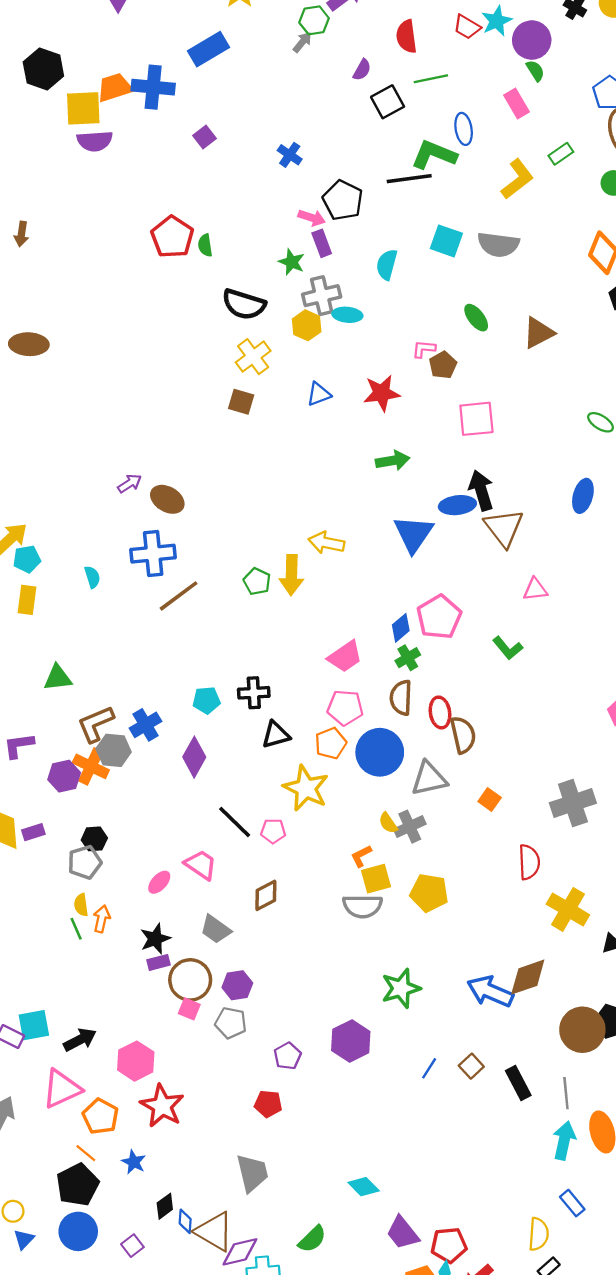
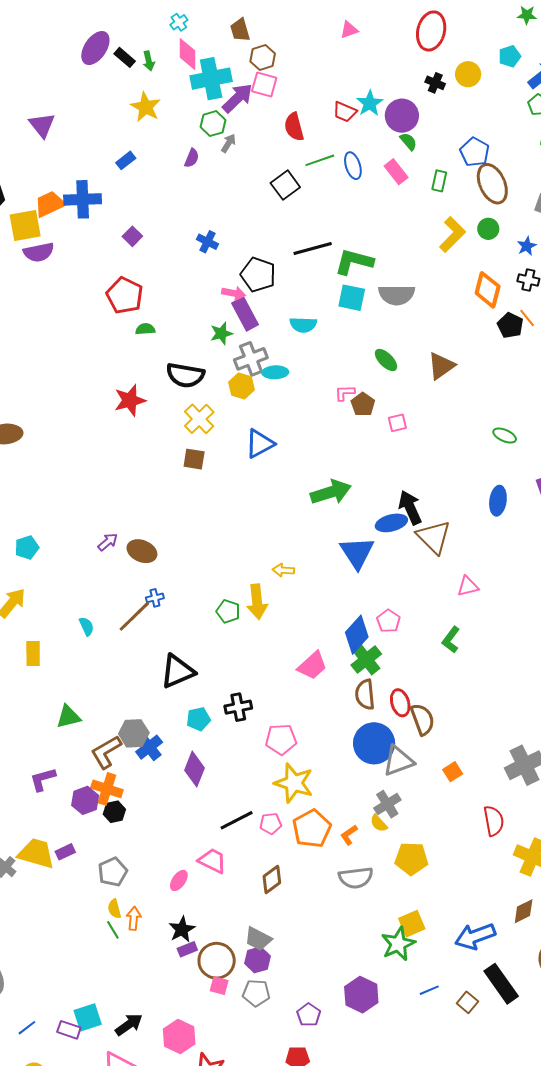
gray arrow: (302, 42) -> (228, 143), moved
blue rectangle: (209, 49) -> (126, 160), size x0.6
purple semicircle: (362, 70) -> (192, 158), moved
blue ellipse: (464, 129) -> (353, 166), moved
green rectangle: (561, 154) -> (439, 181), moved, turned -35
green L-shape: (434, 155) -> (354, 262), moved
yellow L-shape: (517, 179) -> (452, 235), moved
red pentagon: (172, 237) -> (125, 295), moved
purple rectangle: (322, 243) -> (245, 314), size x1.4
green semicircle: (205, 245) -> (145, 329), turned 102
green star: (292, 262) -> (221, 333), turned -30
cyan semicircle: (387, 265) -> (303, 325), turned -96
red star: (382, 393) -> (130, 400), moved
blue triangle: (319, 394) -> (260, 444), size x1.4
pink square: (476, 419) -> (397, 423), moved, size x0.6
green arrow: (393, 461) -> (331, 492), size x1.4
yellow arrow: (326, 543) -> (283, 570), size x0.7
blue cross: (153, 554) -> (155, 598), moved, size x0.5
cyan pentagon: (27, 559) -> (27, 548), moved
brown line: (179, 596) -> (134, 616), moved
pink pentagon: (439, 617) -> (388, 621), size x0.6
blue diamond: (401, 628) -> (357, 635), size x1.5
green L-shape: (508, 648) -> (451, 640), turned 84
green cross: (408, 658) -> (366, 659), size x1.4
pink pentagon: (345, 708) -> (281, 739), moved
black triangle: (276, 735) -> (177, 671), moved, size x1.4
orange pentagon: (331, 743) -> (312, 829), moved, size x1.4
gray hexagon: (114, 750) -> (134, 733), moved
blue circle: (380, 752) -> (374, 743), moved
orange square: (490, 799) -> (453, 772), turned 30
black line: (235, 822) -> (237, 820), turned -64
yellow semicircle: (388, 823) -> (379, 823), moved
black hexagon: (94, 839) -> (114, 812), moved
yellow square: (376, 879) -> (412, 924), moved
gray trapezoid: (216, 929) -> (258, 939), moved
brown diamond: (528, 977) -> (524, 911), moved, size x0.7
blue arrow: (490, 991) -> (475, 936), turned -36
blue line: (429, 1068) -> (429, 990), moved, turned 42
black rectangle: (518, 1083) -> (501, 984), moved, size x1.4

